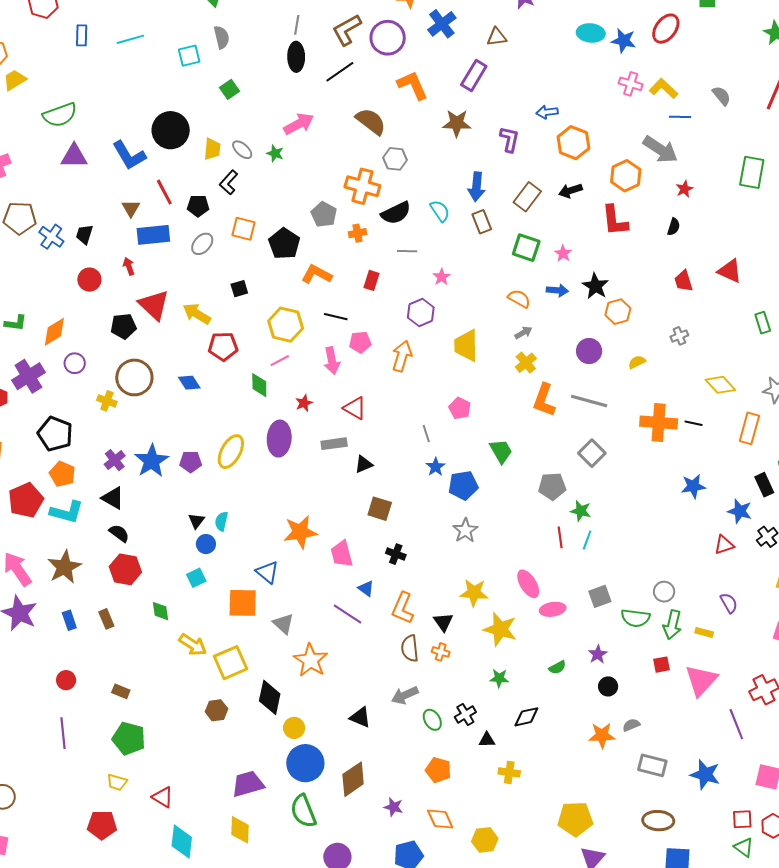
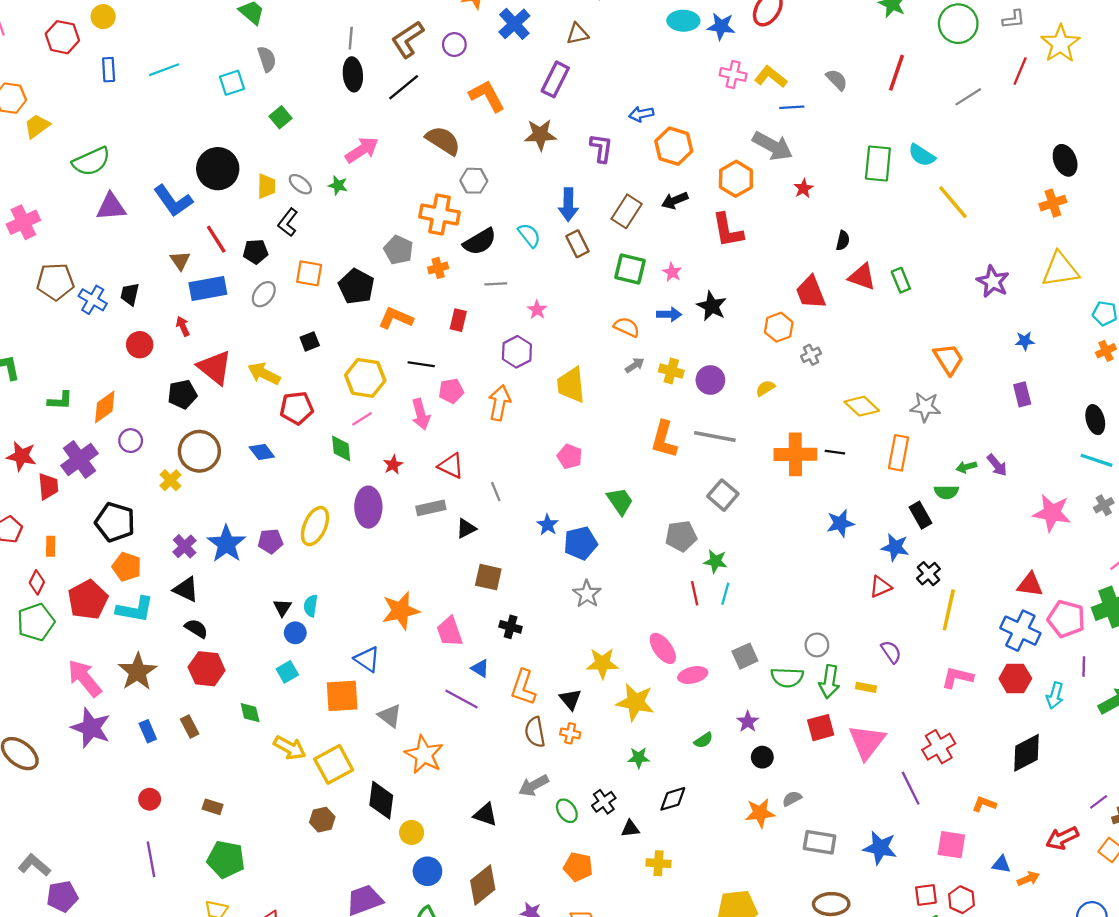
purple circle: (388, 38) -> (454, 45), size x0.6
black semicircle: (674, 227) -> (843, 240), moved
red trapezoid: (684, 281) -> (811, 292), size x1.4
orange hexagon: (618, 312) -> (779, 327), moved
green rectangle: (763, 323) -> (901, 280), moved
yellow cross: (526, 363) -> (671, 371), moved, turned -30
yellow cross: (107, 401) -> (170, 480), turned 30
gray line: (426, 434) -> (496, 492), moved
red square: (662, 665) -> (821, 728), size x1.4
blue circle: (305, 763) -> (427, 871), size x0.7

